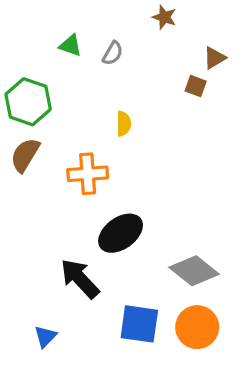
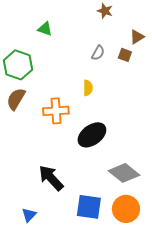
gray semicircle: (113, 53) -> (98, 53), moved
yellow semicircle: (124, 124) -> (88, 88), moved
black ellipse: (121, 233) -> (92, 135), moved

